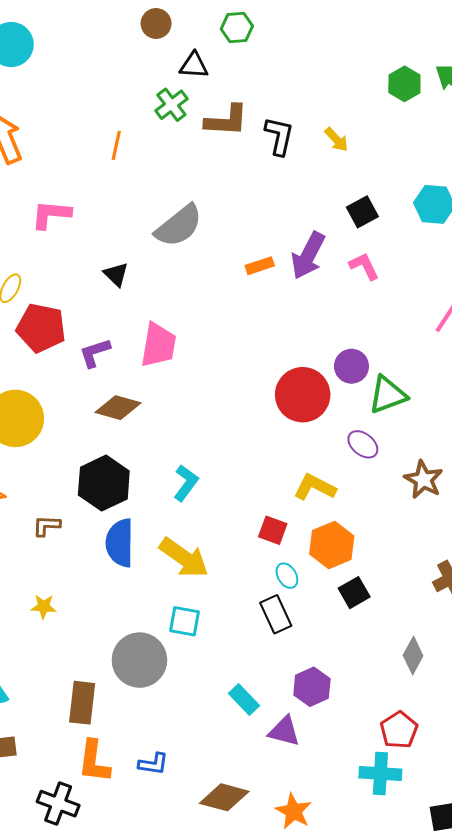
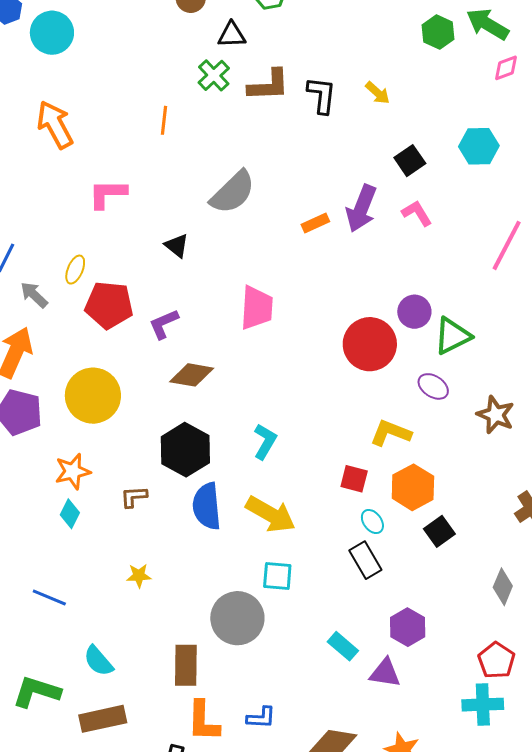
pink trapezoid: (158, 345) -> (257, 308), moved

